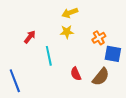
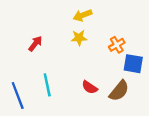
cyan line: (49, 56) -> (47, 85), moved
red semicircle: (76, 74) -> (90, 87), turned -32

